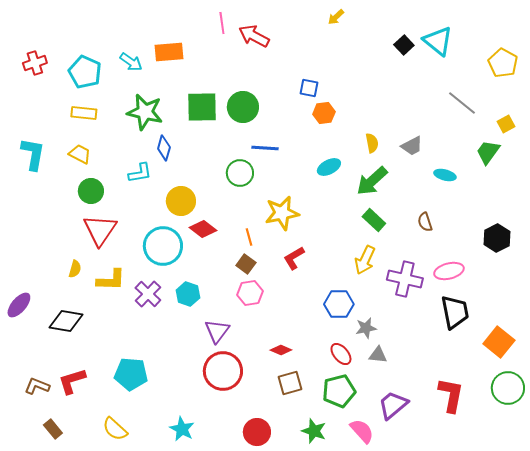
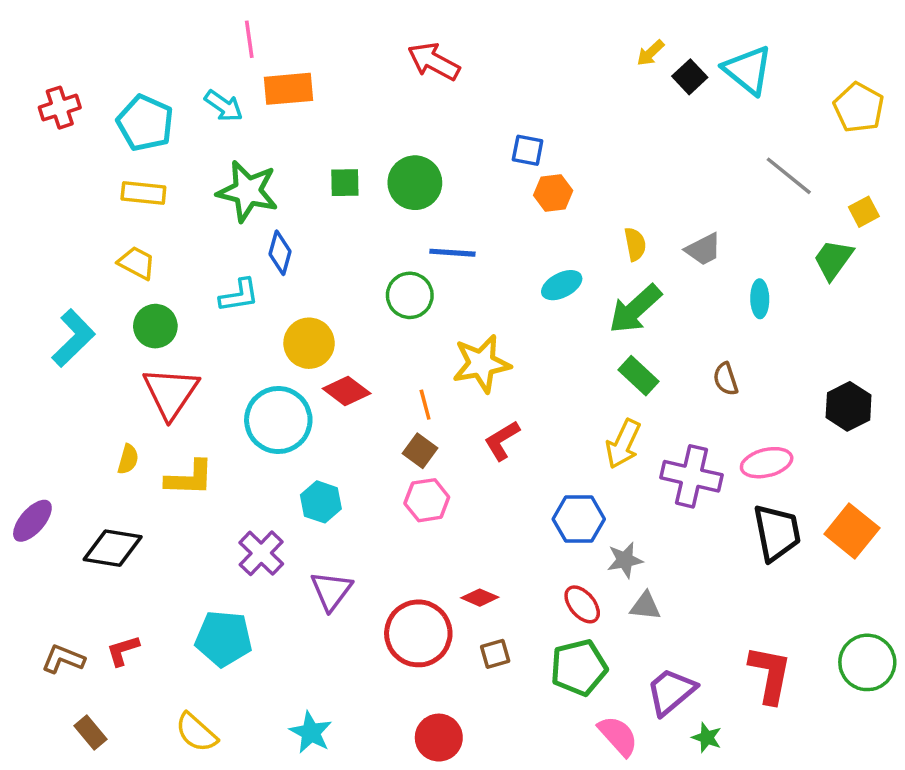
yellow arrow: (336, 17) -> (650, 53), moved
pink line: (222, 23) -> (249, 39), moved
green square: (202, 107) -> (345, 183), size x0.6
cyan L-shape: (33, 154) -> (73, 338), moved, turned 36
cyan ellipse: (445, 175) -> (760, 299), turned 75
purple cross: (148, 294) -> (261, 553), moved
purple triangle: (217, 331) -> (331, 591), moved
orange square: (499, 342) -> (852, 531), moved
red circle: (223, 371) -> (418, 633), moved
red L-shape: (72, 381) -> (123, 650), size x0.7
brown square: (290, 383) -> (495, 654), size x0.7
green star: (314, 431) -> (707, 738), moved, size x0.7

